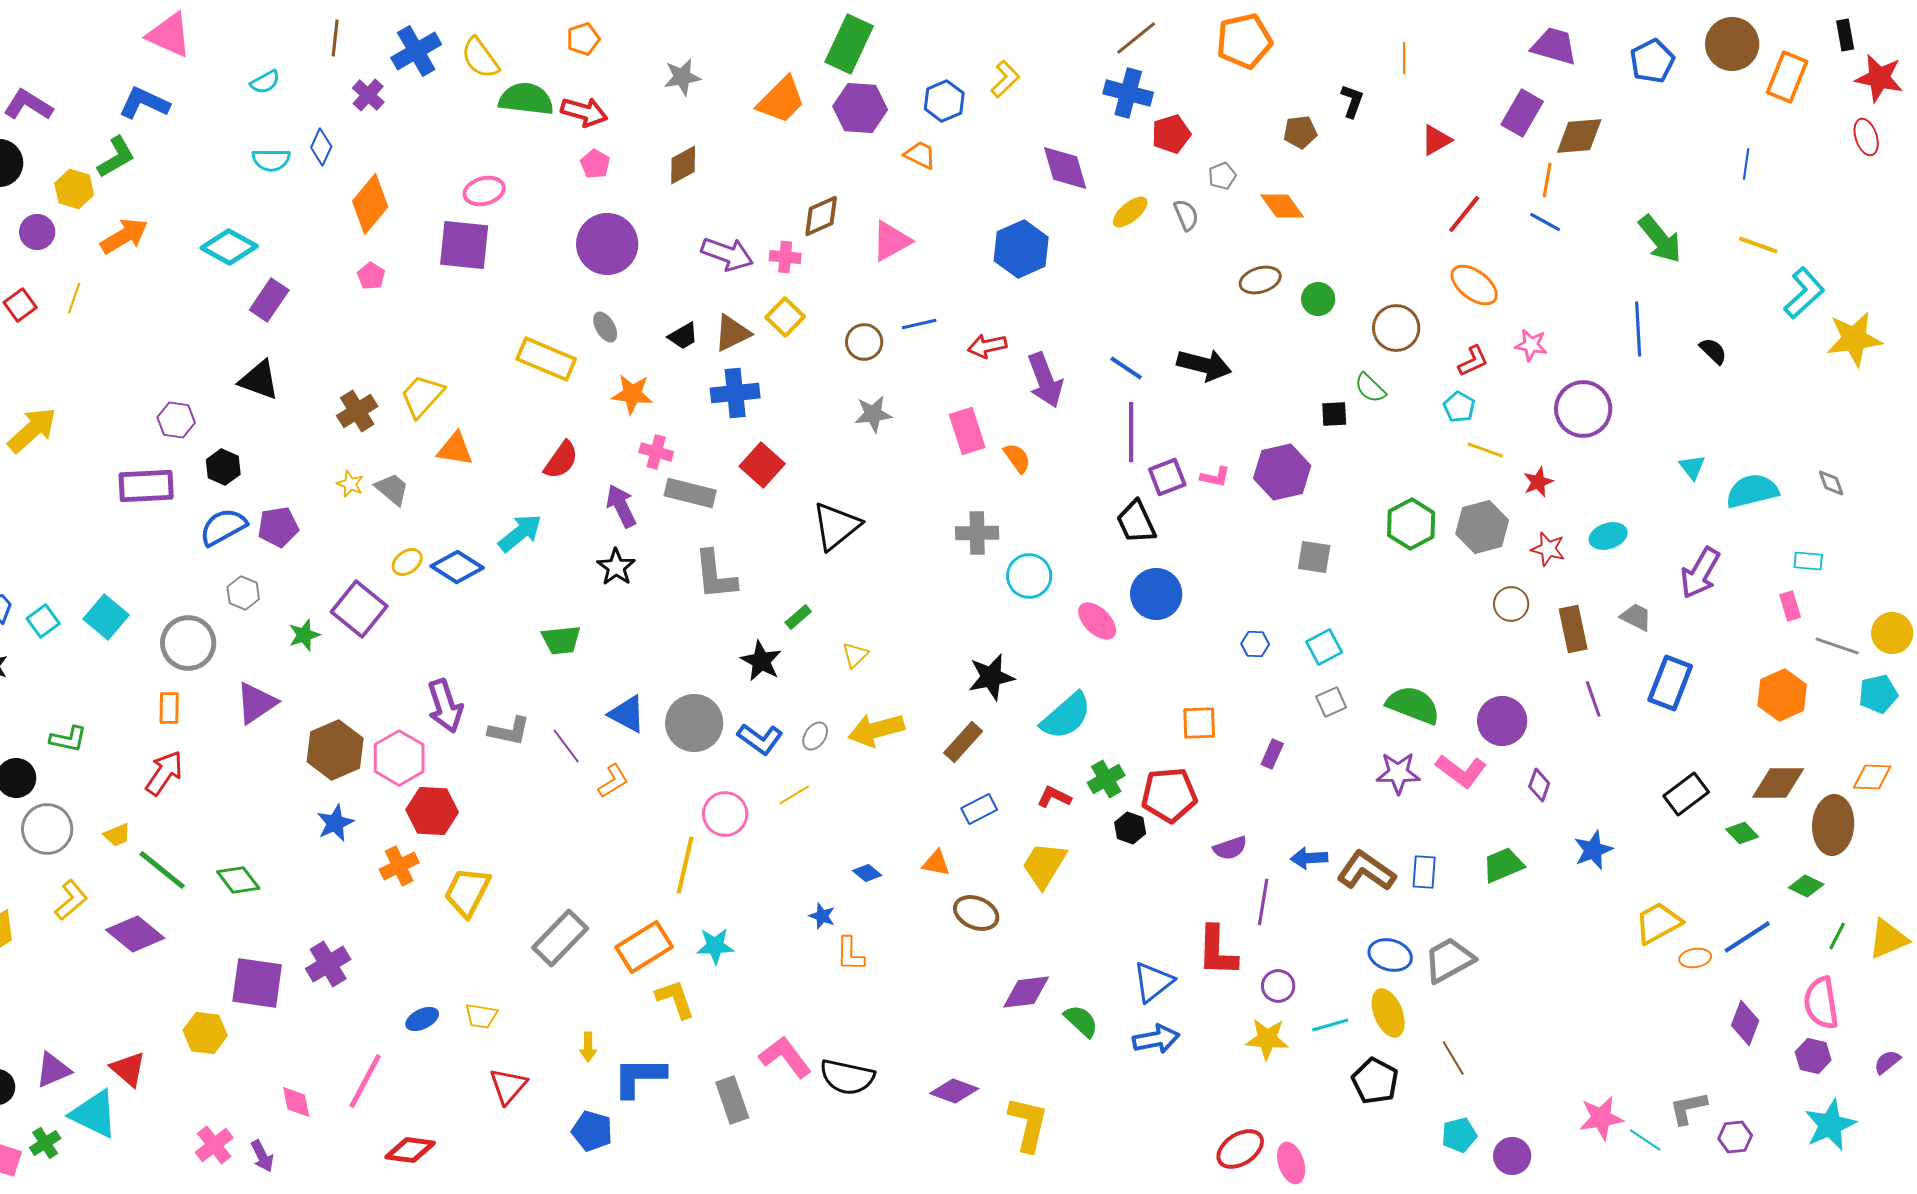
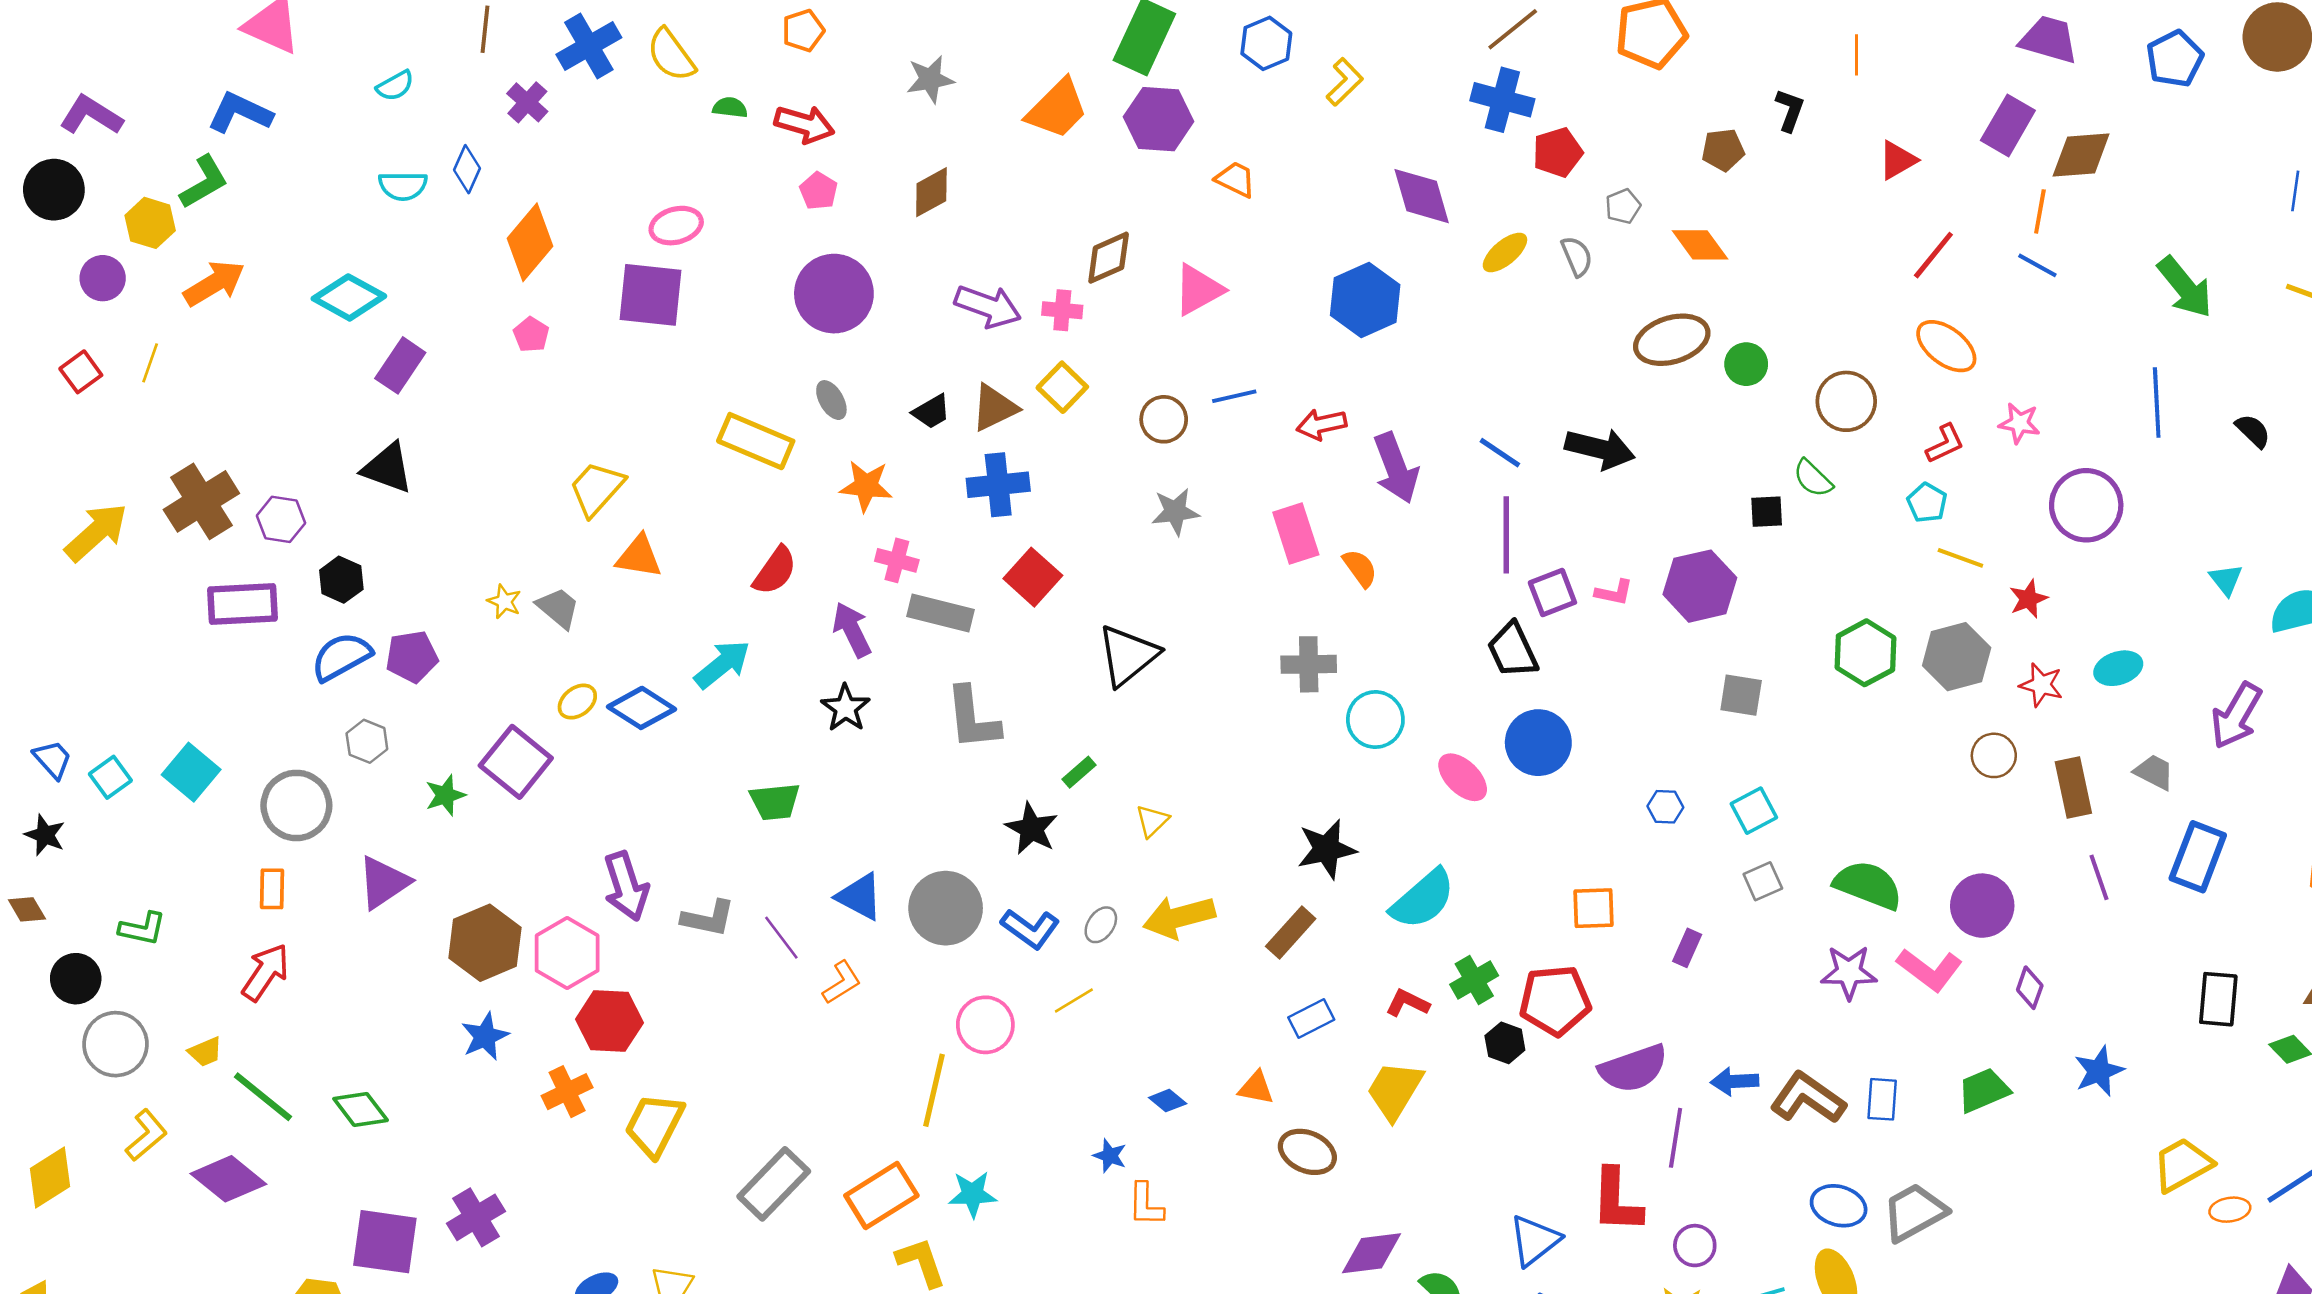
green semicircle: (526, 99) -> (730, 108), size x0.5
blue hexagon: (944, 101) -> (1266, 43), moved
brown ellipse: (1260, 280) -> (1672, 340), size x1.4
brown cross: (357, 411) -> (201, 501), moved, size x1.4
black rectangle: (1686, 794) -> (2218, 999), turned -48
purple semicircle: (1230, 848) -> (1633, 1068), size x1.6

